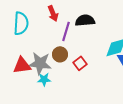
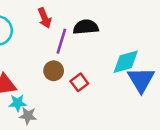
gray star: (40, 63) -> (28, 116), moved, size x0.6
cyan star: (44, 79) -> (18, 103), moved

